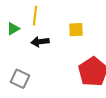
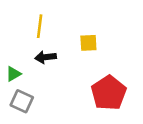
green triangle: (13, 29) -> (13, 74), moved

